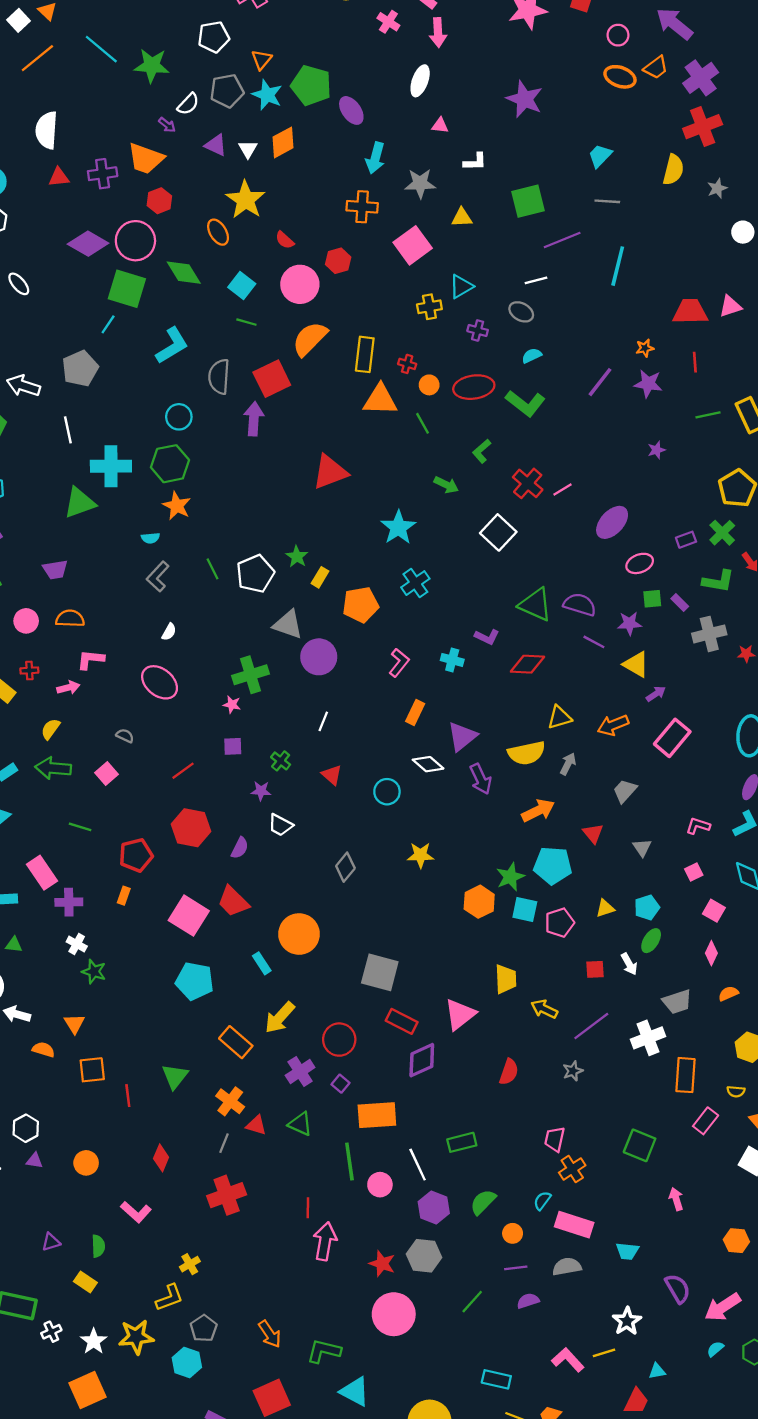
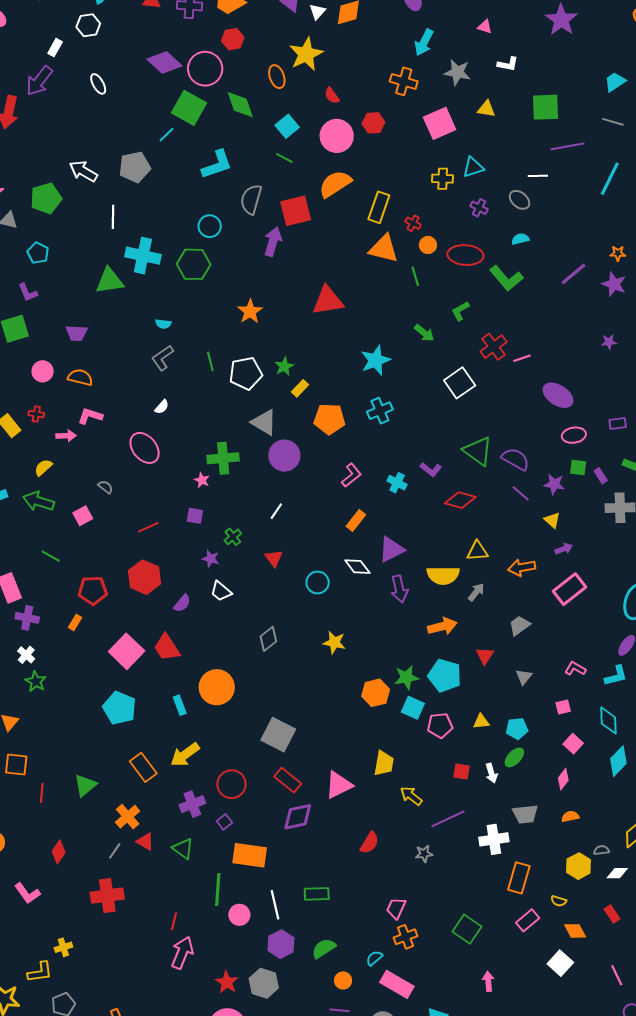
orange star: (177, 506) -> (250, 311), moved
purple ellipse: (612, 522) -> (558, 395), turned 68
yellow triangle: (636, 664) -> (552, 520), size x0.7

